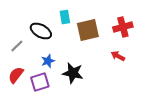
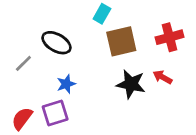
cyan rectangle: (65, 17) -> (102, 14), moved, turned 40
black star: (73, 73) -> (131, 84), moved
red semicircle: (16, 75) -> (22, 118), moved

